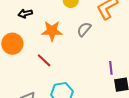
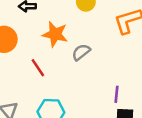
gray semicircle: (84, 29) -> (81, 52), moved

